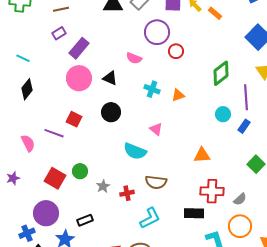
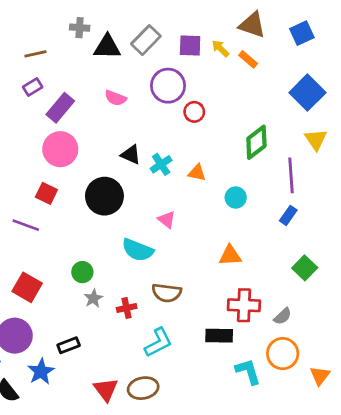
pink semicircle: (134, 58) -> (116, 98), moved
black triangle: (110, 78) -> (131, 155), moved
cyan cross: (152, 89) -> (161, 164), turned 35
orange triangle: (178, 95) -> (197, 173), turned 32
black circle: (111, 112) -> (104, 196), size x1.4
cyan circle: (223, 114) -> (236, 198), moved
red square: (74, 119) -> (46, 193), moved
green circle: (80, 171) -> (82, 272), moved

